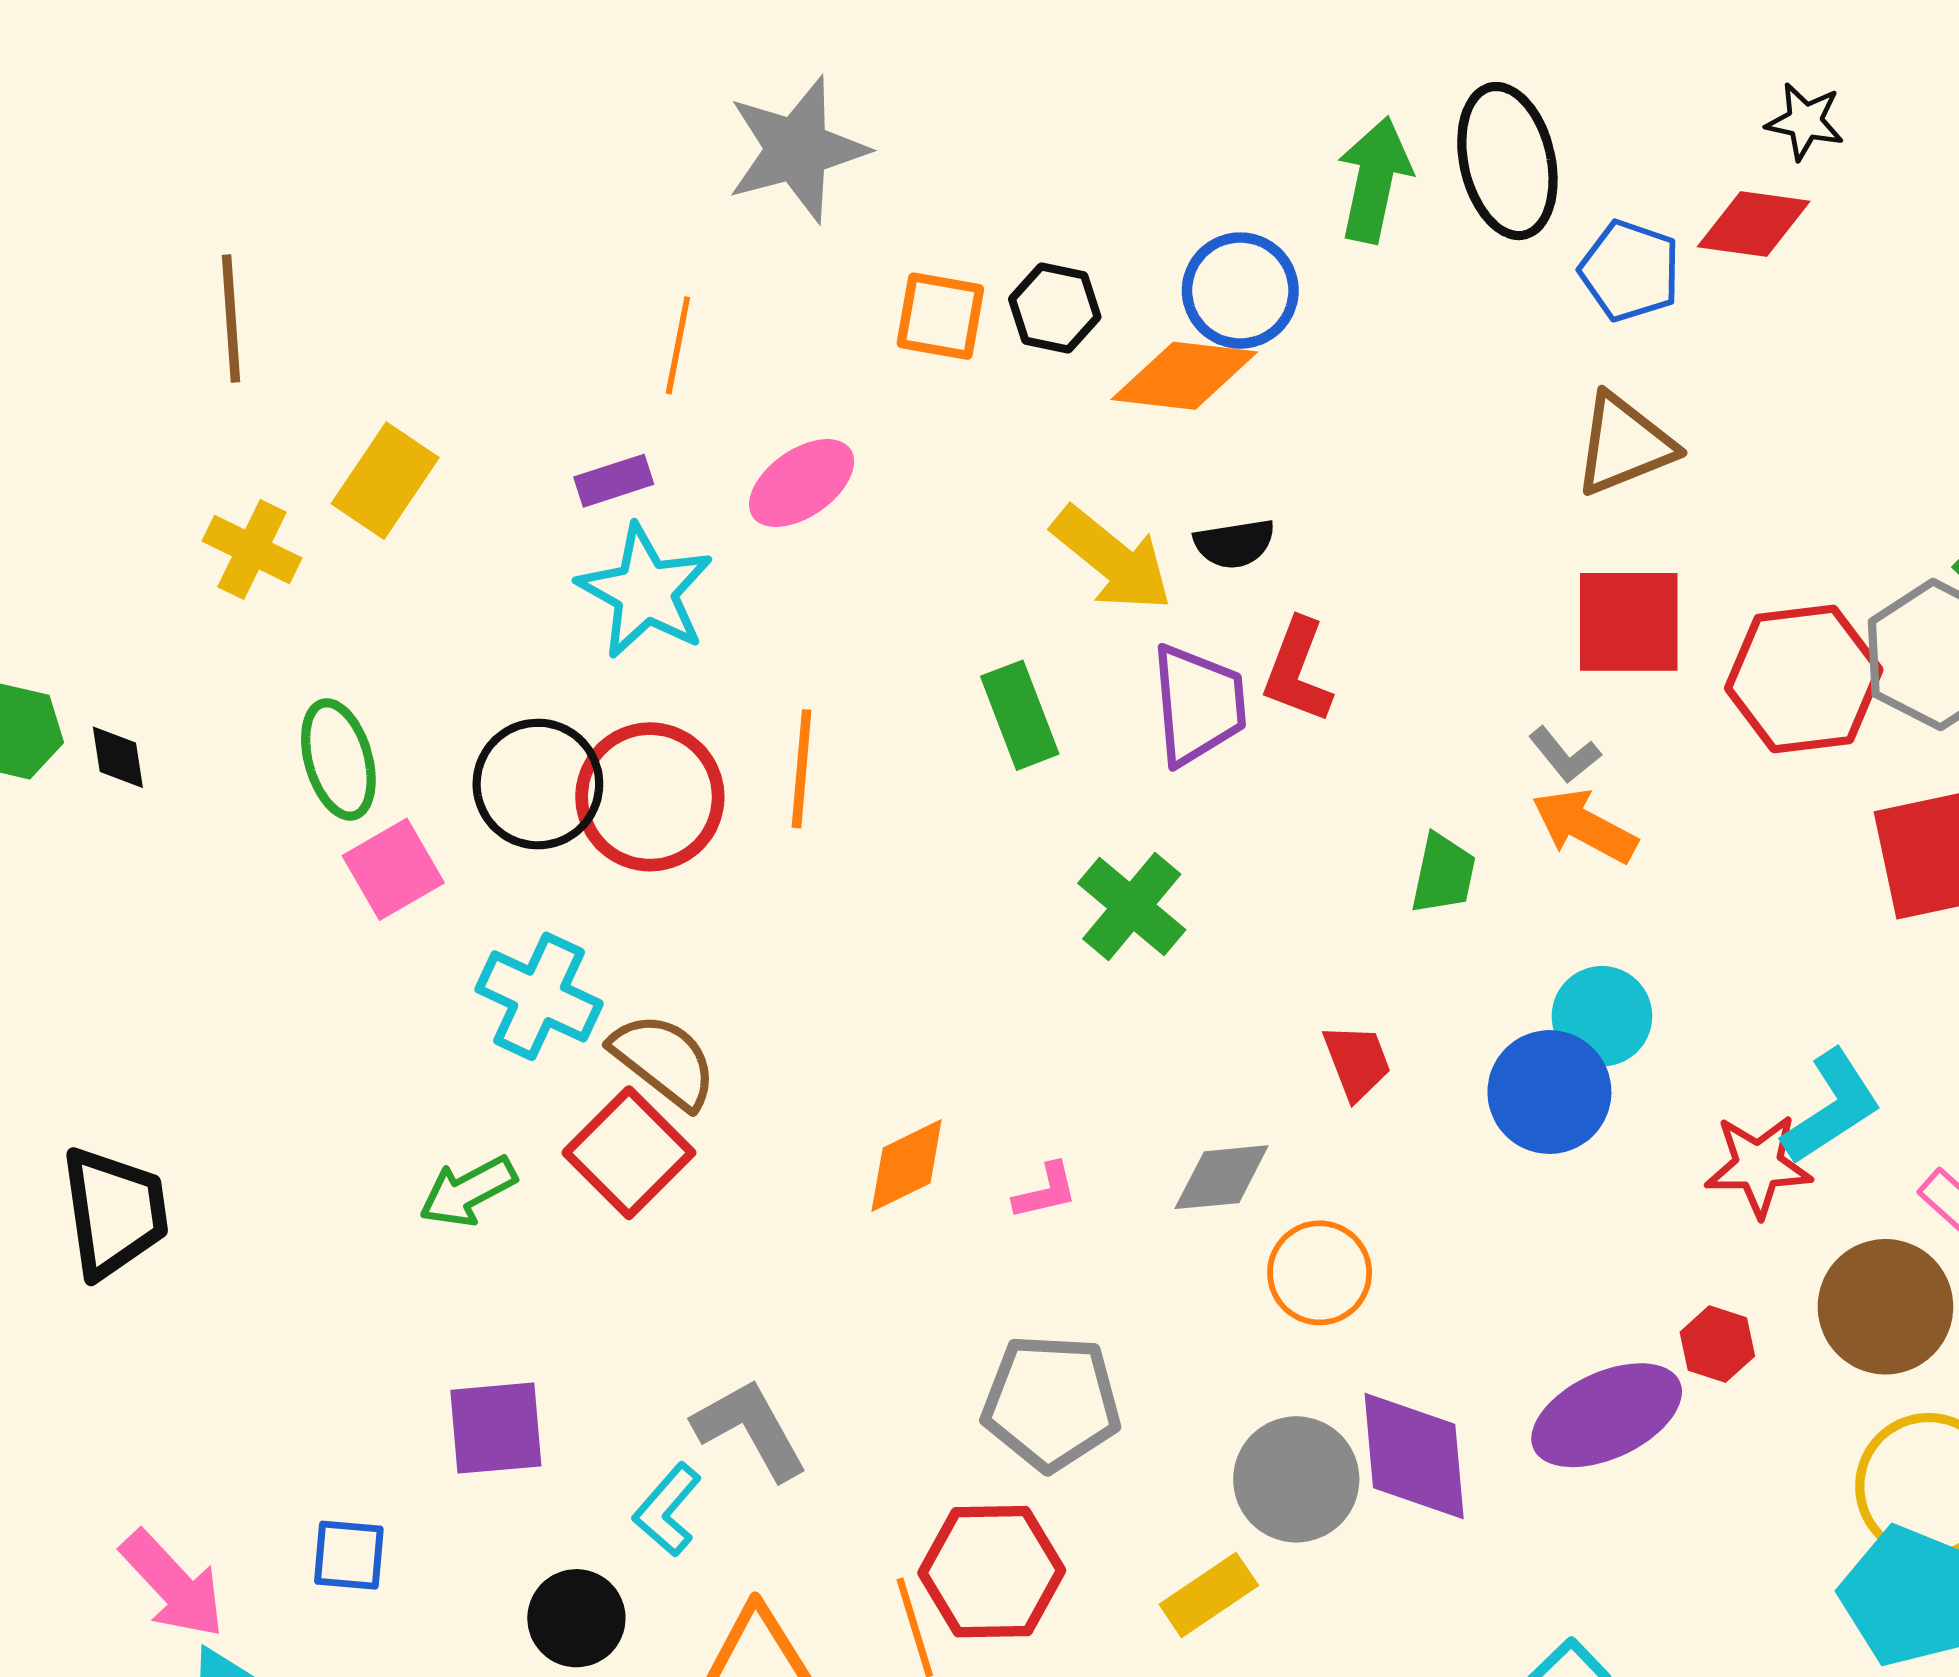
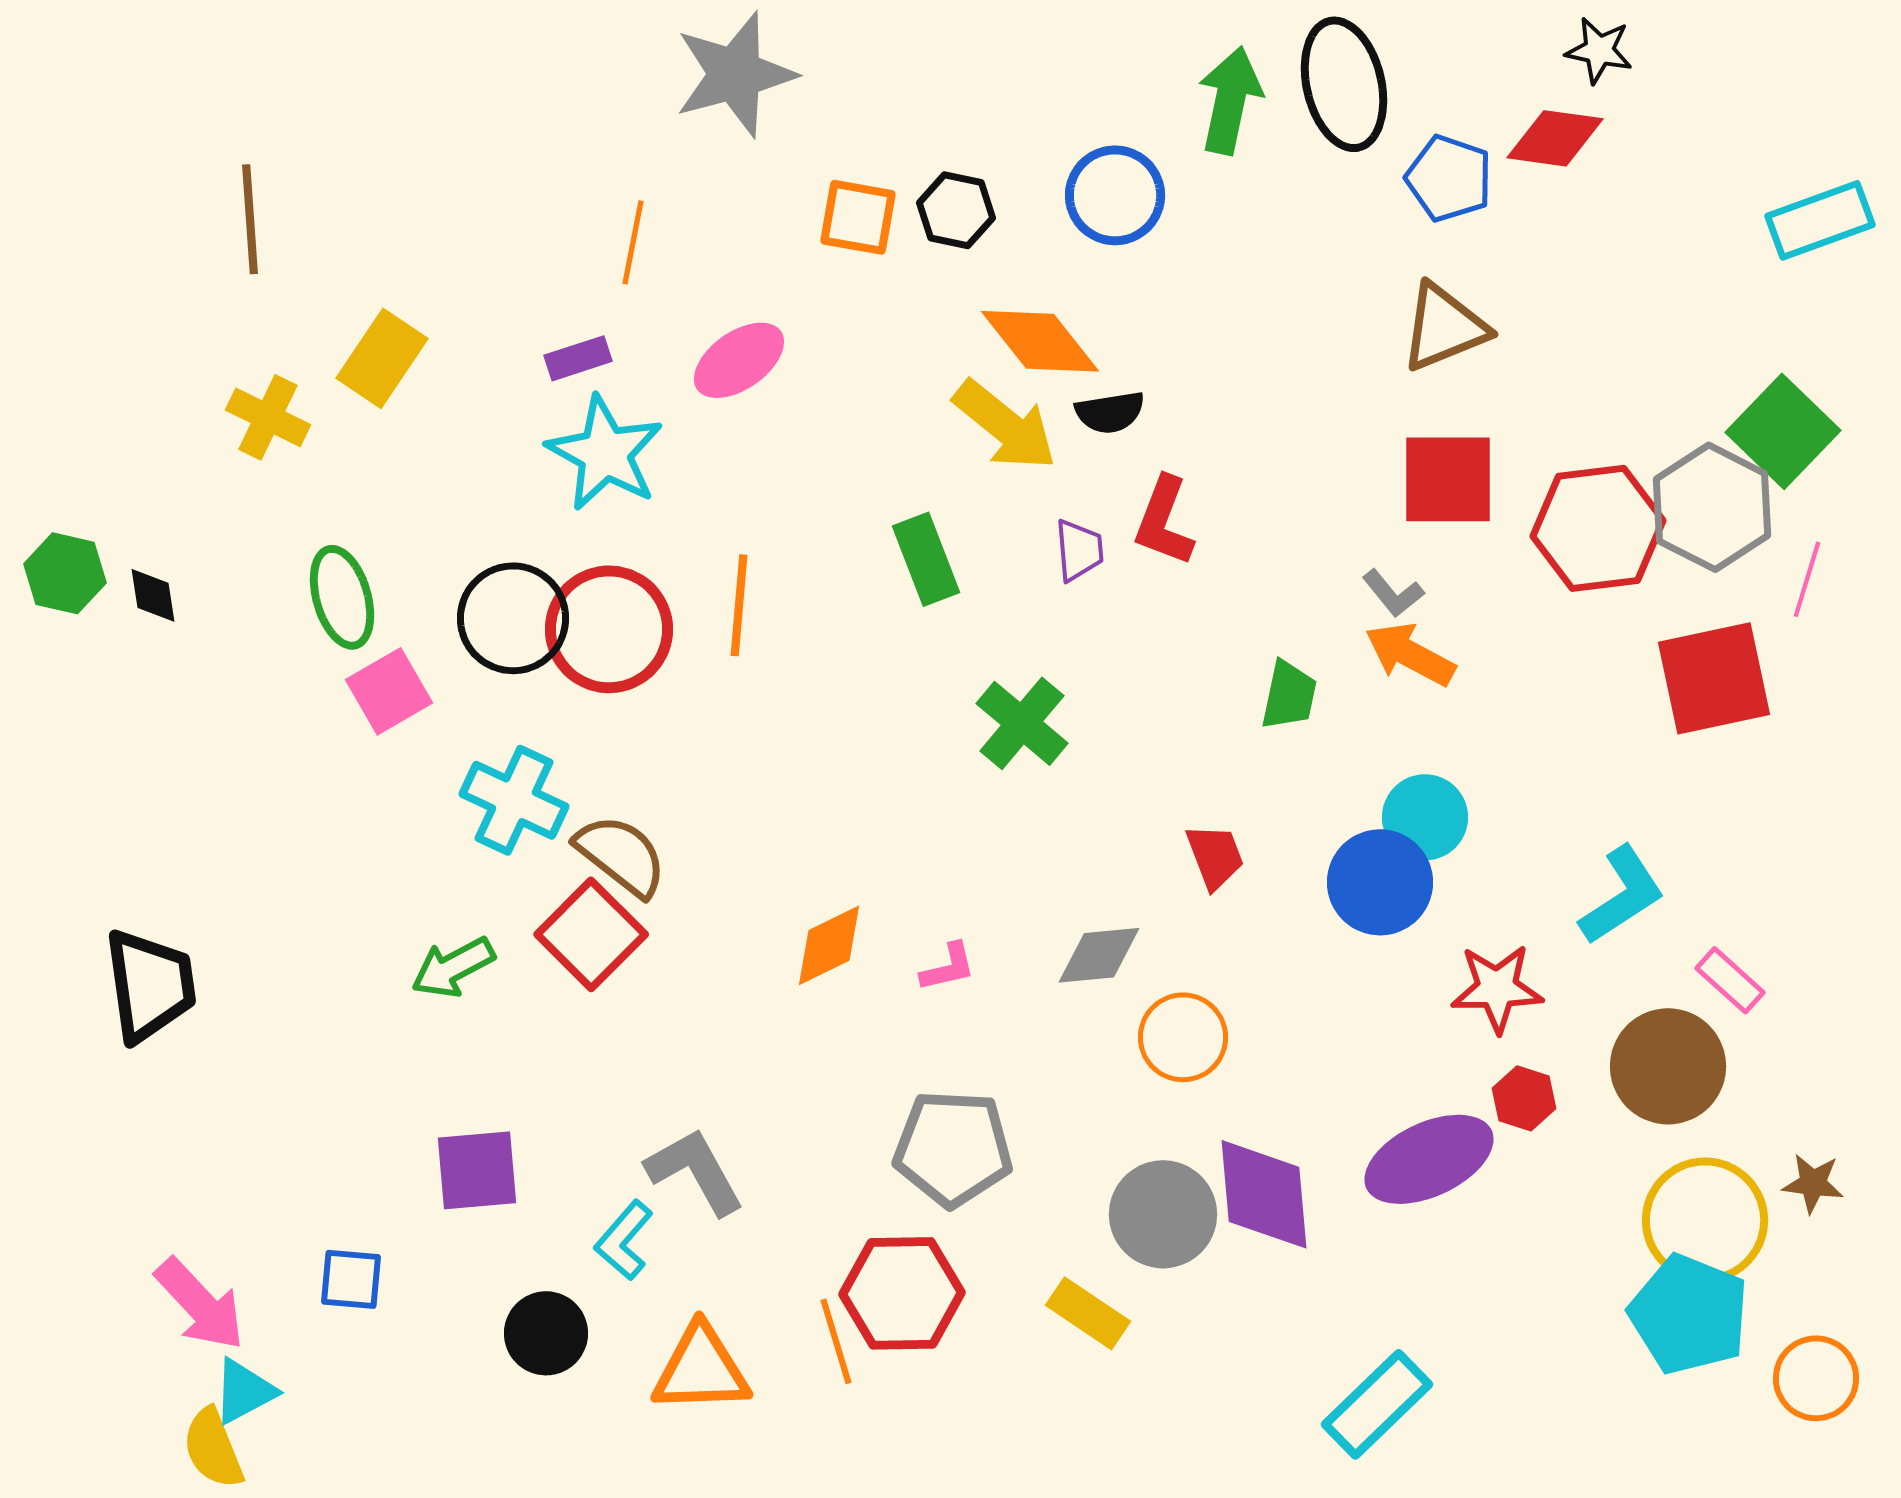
orange diamond: (1184, 376) -> (1040, 341), moved, turned 45
purple trapezoid: (1198, 705) -> (1079, 550), size x0.6
red star: (1758, 1166) -> (1497, 988), moved
yellow rectangle: (1209, 1595) -> (1088, 1313), turned 68

